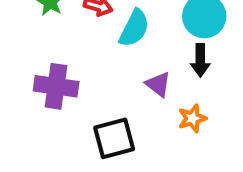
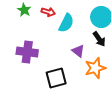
black arrow: (200, 60) -> (99, 39), turned -35
orange star: (192, 118) -> (95, 68), size x1.5

